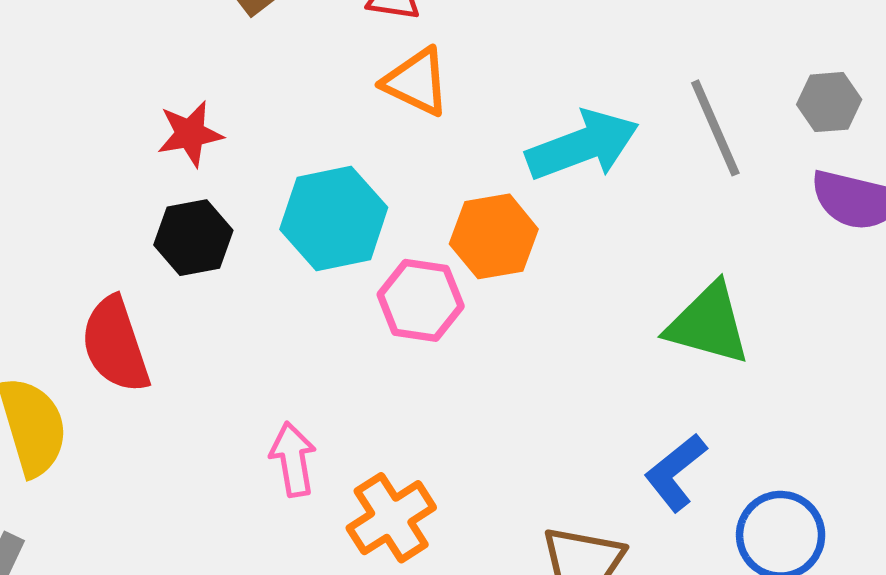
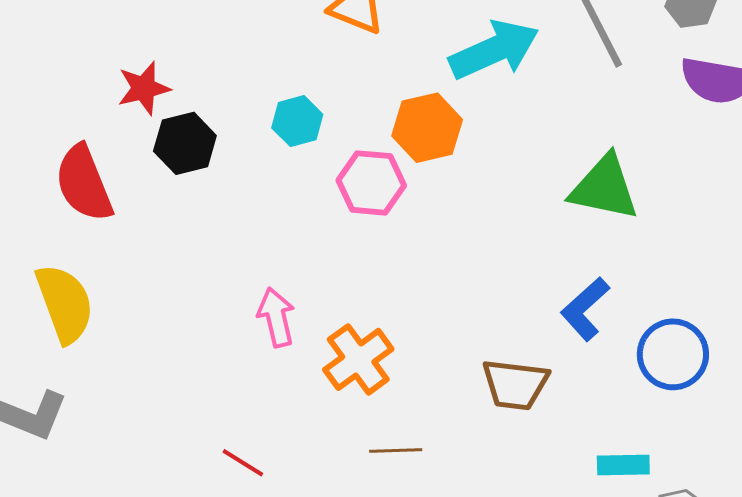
red star: (190, 134) -> (144, 88), moved
cyan hexagon: (334, 218) -> (297, 121), size x0.6
red semicircle: (115, 345) -> (84, 183), moved

